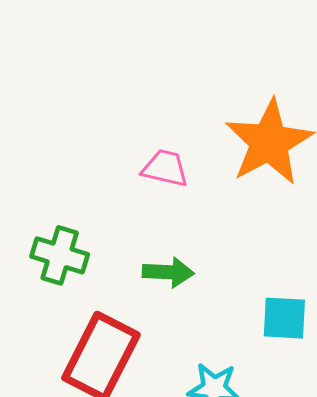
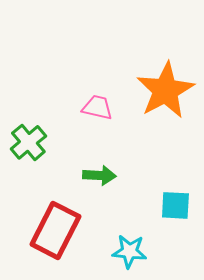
green cross: (60, 255) -> (28, 142), moved, turned 33

